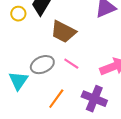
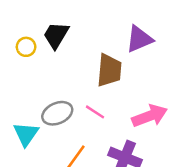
brown trapezoid: (63, 32) -> (109, 70), moved, turned -112

